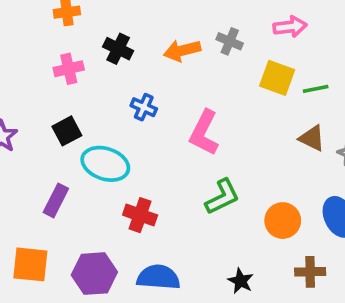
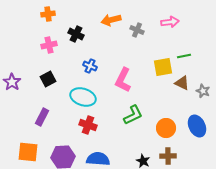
orange arrow: (182, 50) -> (111, 20), moved
yellow square: (277, 78) -> (163, 67), moved, turned -30
cyan ellipse: (105, 164) -> (83, 97), moved
brown cross: (310, 272) -> (168, 156), moved

